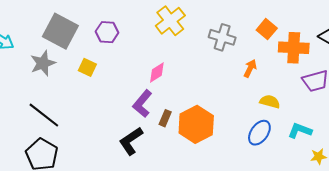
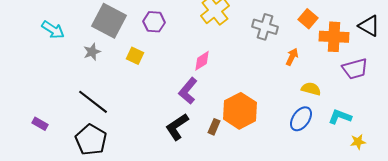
gray star: (43, 63) -> (92, 52), size x0.7
brown rectangle: (165, 118) -> (214, 127), moved

